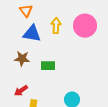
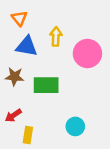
pink circle: (85, 26) -> (87, 53), moved
green rectangle: (48, 66) -> (46, 85), size x1.5

